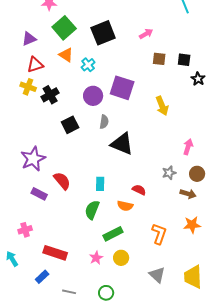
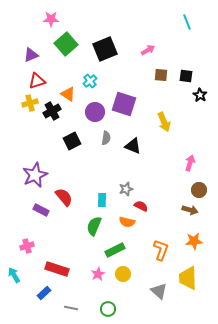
orange triangle: (66, 55) -> (68, 94), moved
yellow cross: (28, 87) -> (30, 103), turned -35
black triangle: (122, 144) -> (133, 146), moved, size x0.7
gray star: (169, 173) -> (126, 189), moved
yellow trapezoid: (193, 277) -> (188, 278), moved

